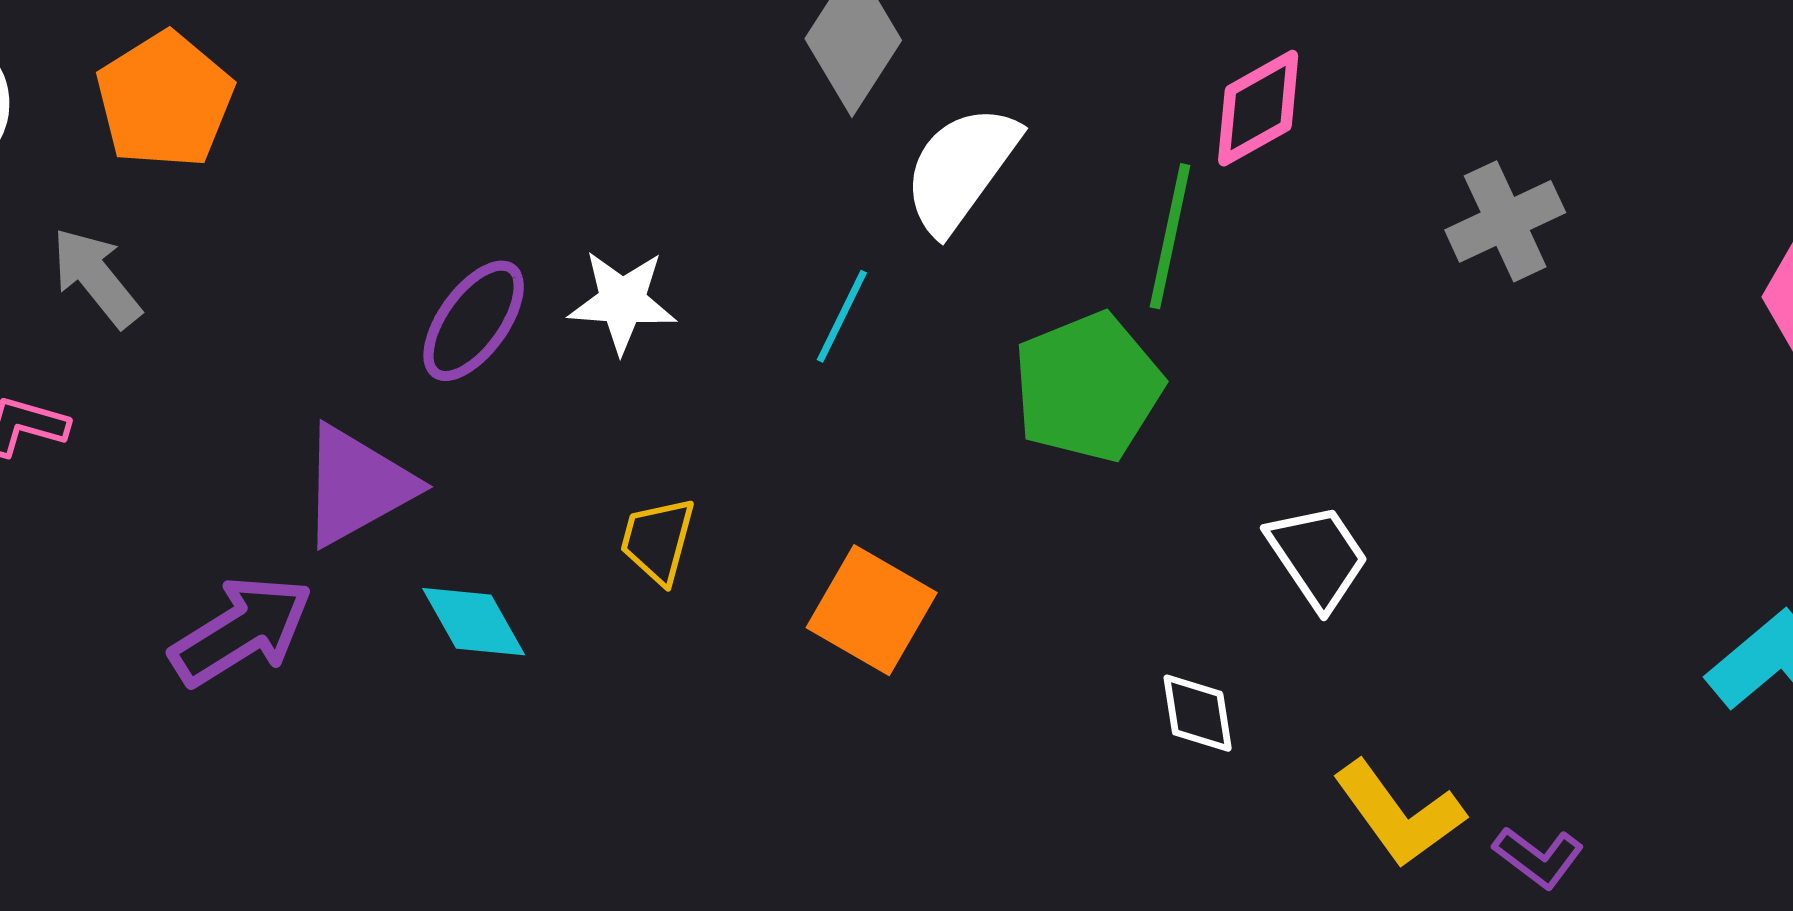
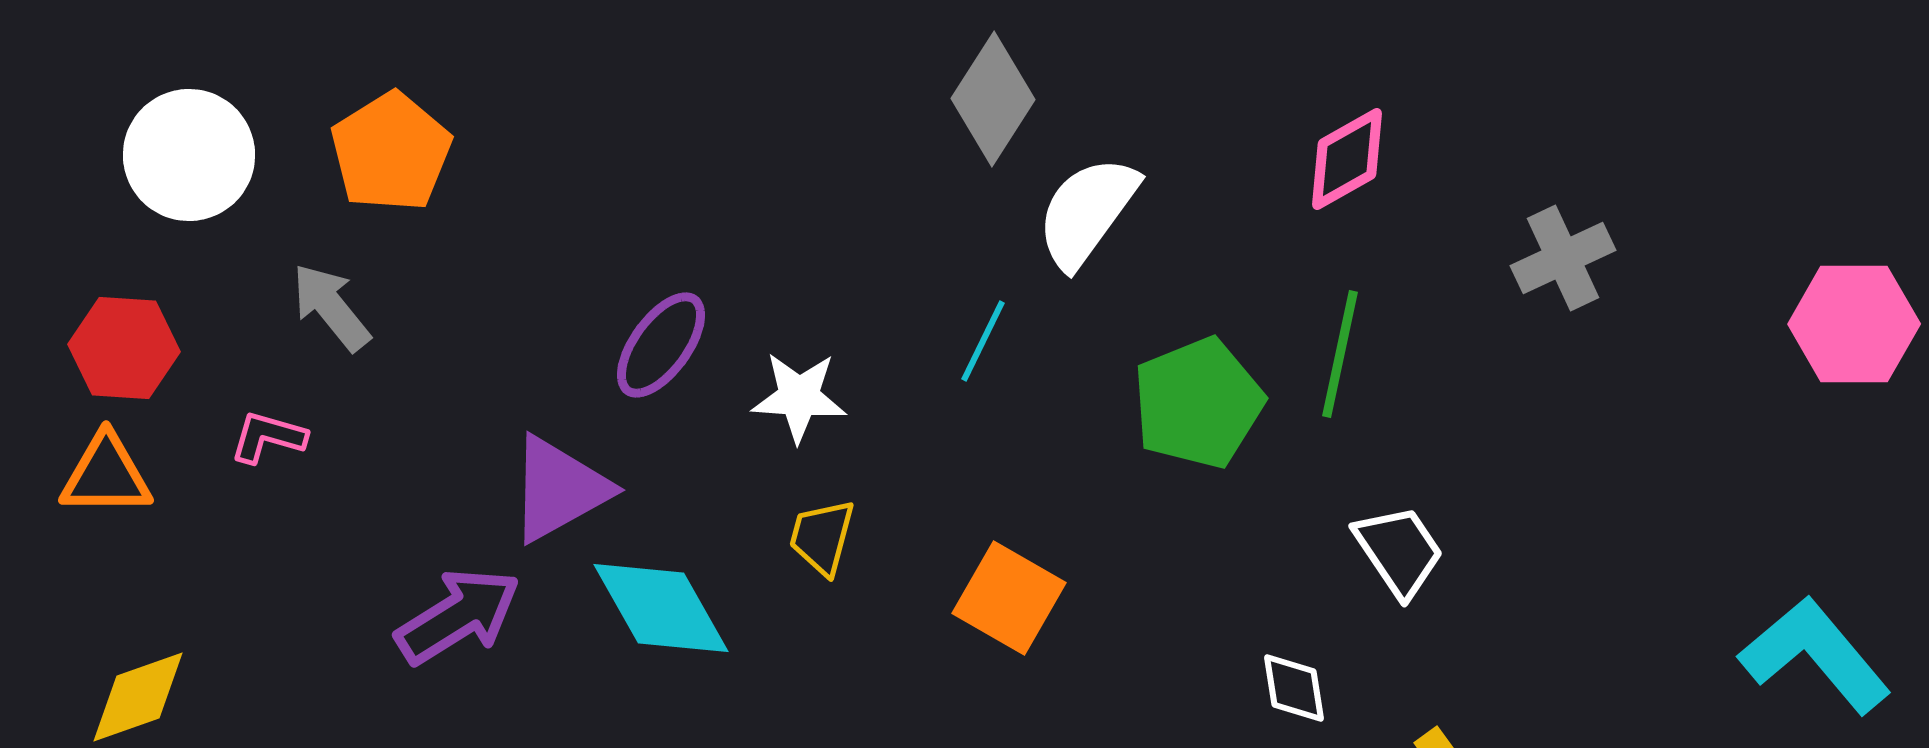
green line: (1170, 236) -> (1340, 354), moved
white star: (622, 301) -> (799, 397), moved
cyan diamond: (474, 622) -> (661, 608), size x1.5

